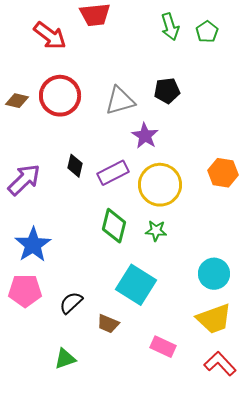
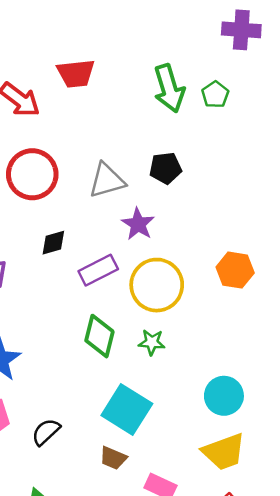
green arrow: (170, 27) -> (169, 88), size x1.4
black diamond: (75, 166) -> (53, 243), moved, turned 60
brown trapezoid: (108, 324) -> (113, 458), moved

